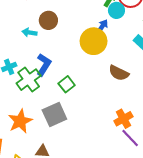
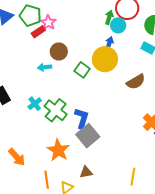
blue L-shape: (44, 65) -> (82, 118), moved
brown semicircle: (119, 73) -> (136, 82), turned -42
green square: (67, 84) -> (82, 70), moved

